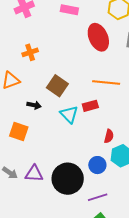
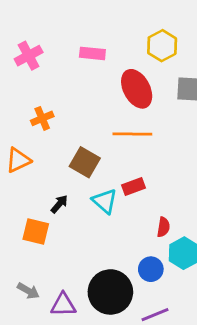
orange line: (106, 82) -> (132, 134), moved
black arrow: (34, 105) -> (59, 204), moved, turned -56
purple triangle: (34, 174) -> (63, 305), moved

